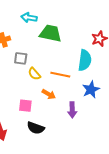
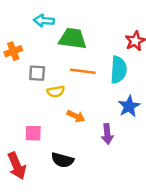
yellow semicircle: (34, 74) -> (56, 91), turned -56
orange line: (60, 75) -> (83, 71), moved
pink square: (25, 106) -> (33, 133), moved

